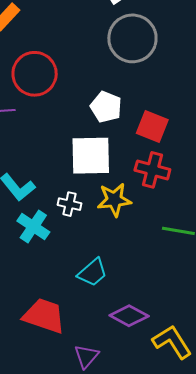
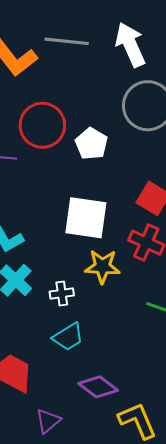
white pentagon: (106, 107) -> (91, 144), moved
white cross: (69, 204) -> (62, 293), moved, turned -30

